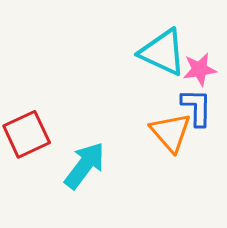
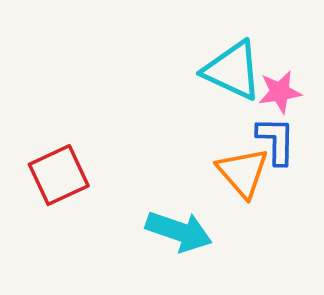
cyan arrow: (85, 165) -> (179, 231), moved, turned 72

